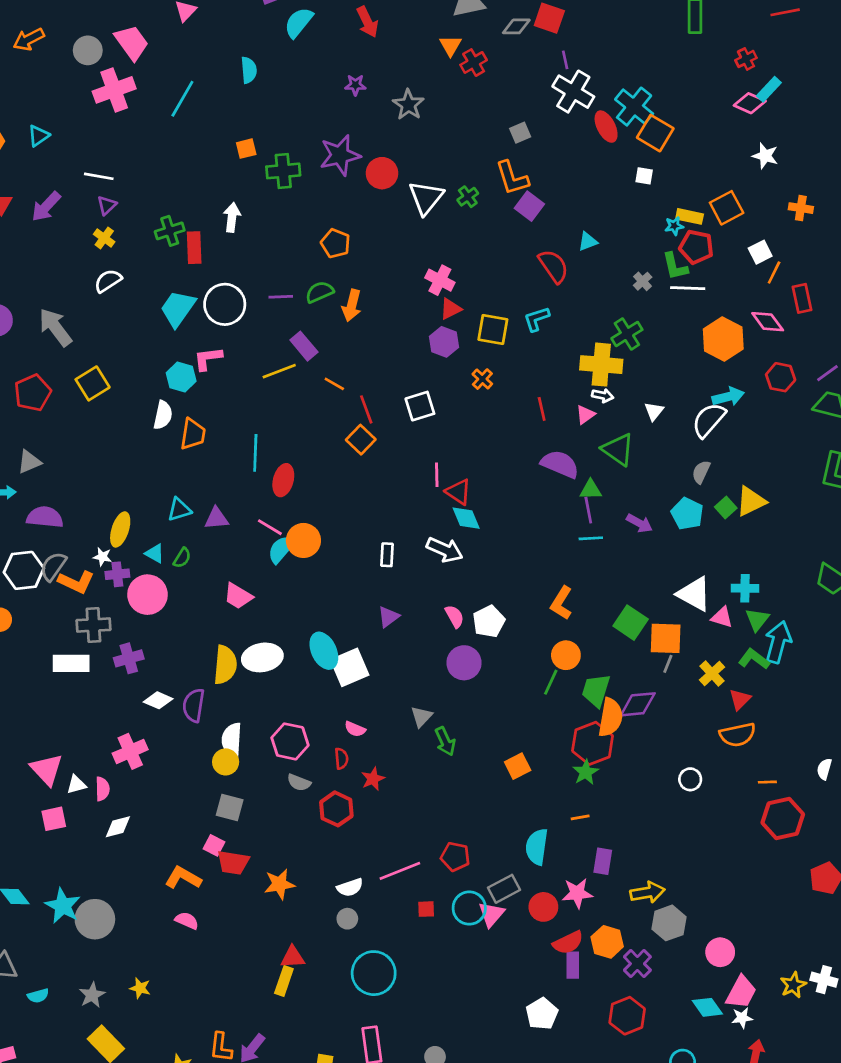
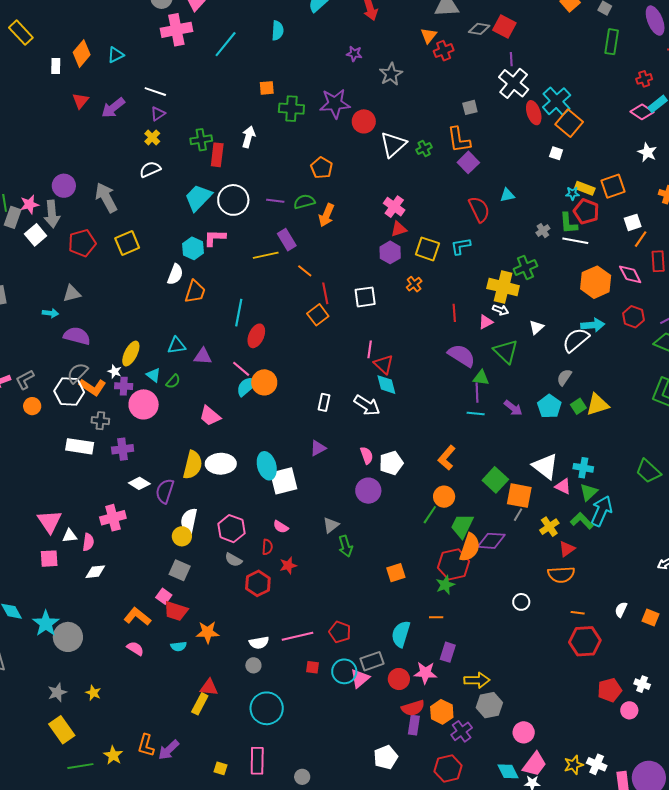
white hexagon: (24, 570) -> (69, 392), moved
gray cross: (93, 625) -> (100, 421), size x0.7
cyan semicircle: (38, 996) -> (179, 646), moved

